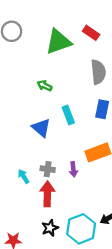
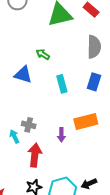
blue triangle: (41, 128) -> (23, 75), moved, turned -30
gray cross: (48, 169) -> (29, 125), moved

